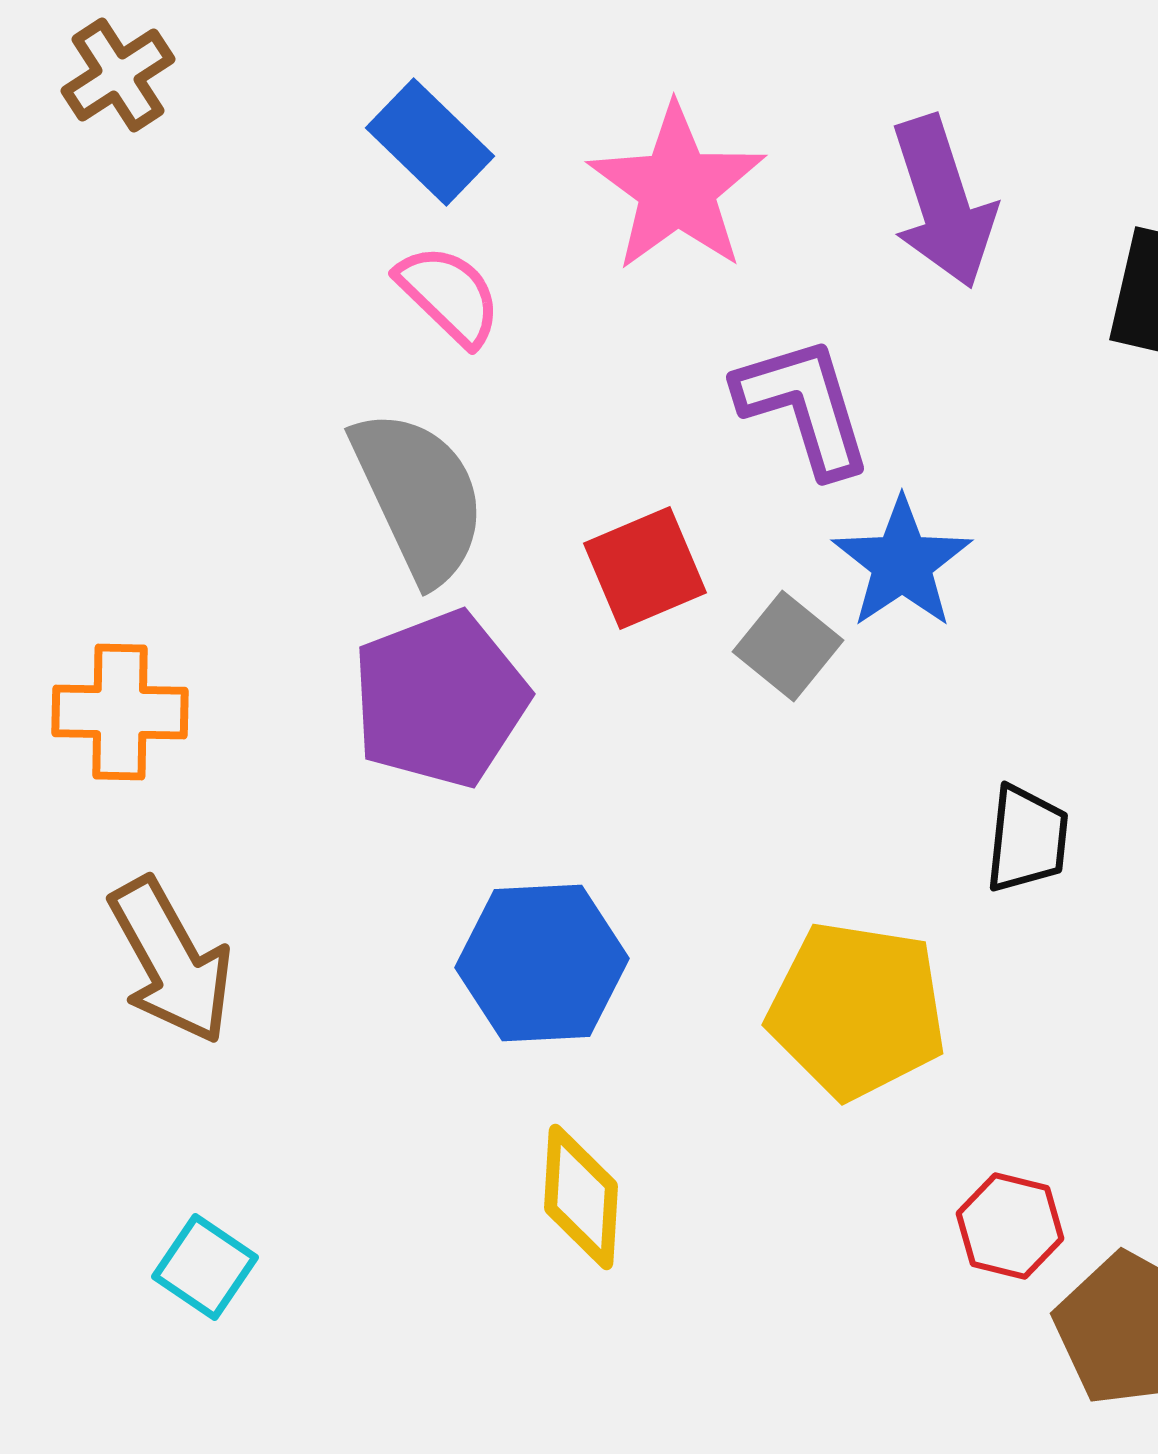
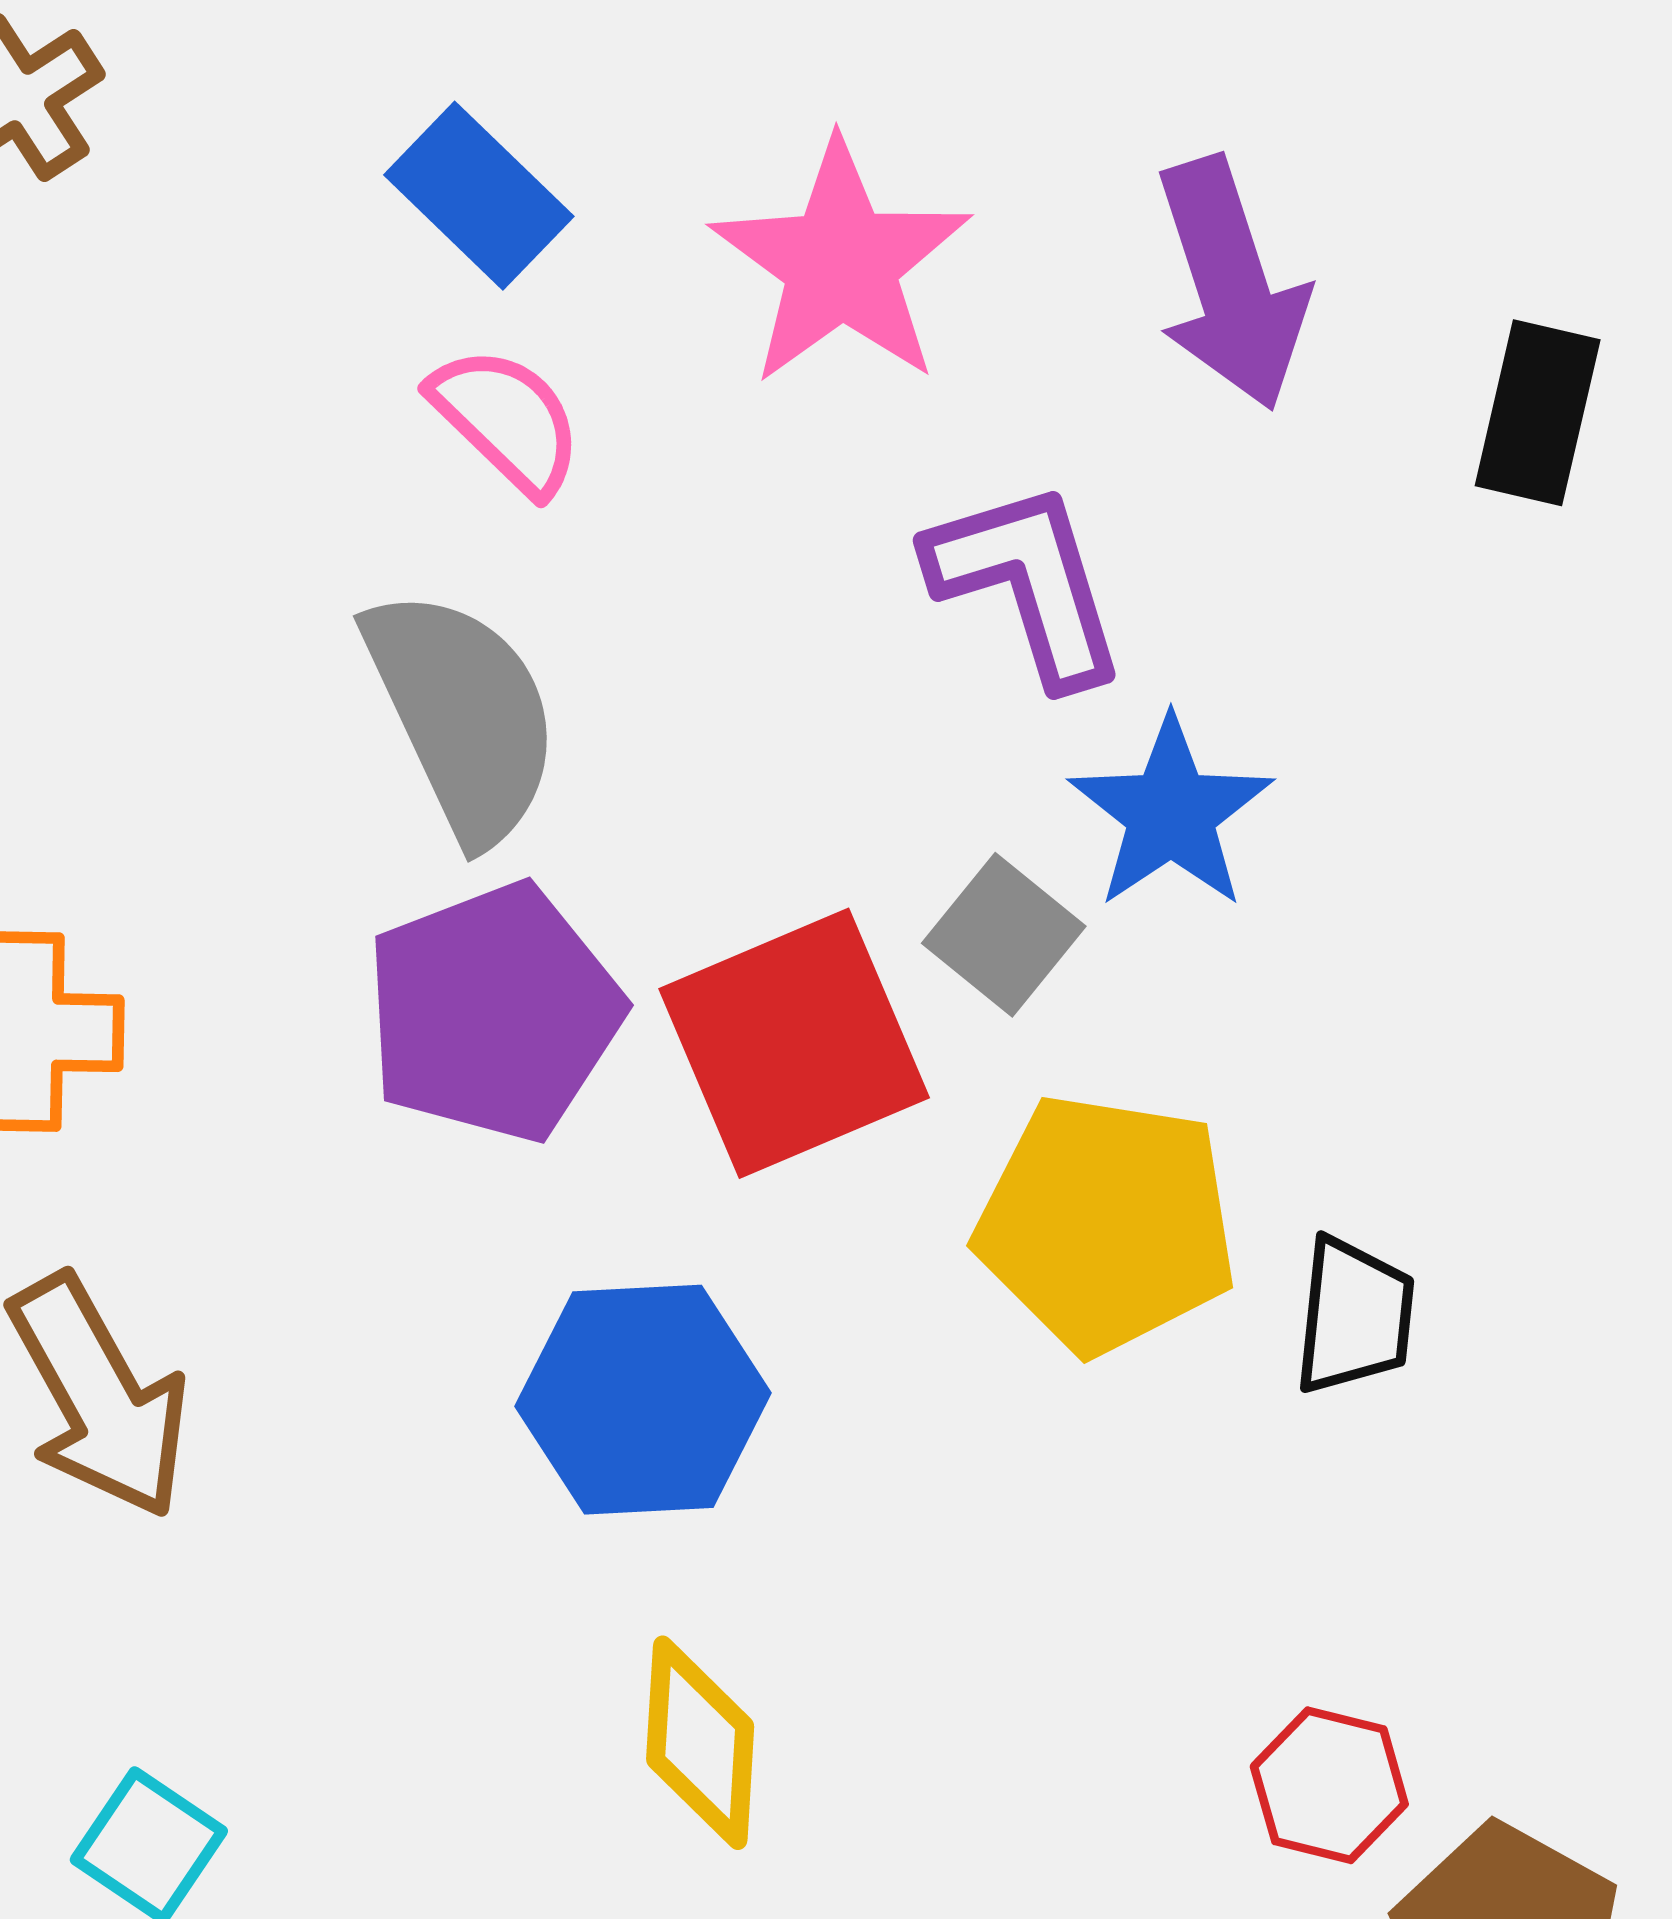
red square: (645, 568) -> (794, 1043), moved, size x1.5
black trapezoid: (1027, 839) -> (1354, 1316), moved
yellow pentagon: (857, 1010) -> (1106, 1224), moved

